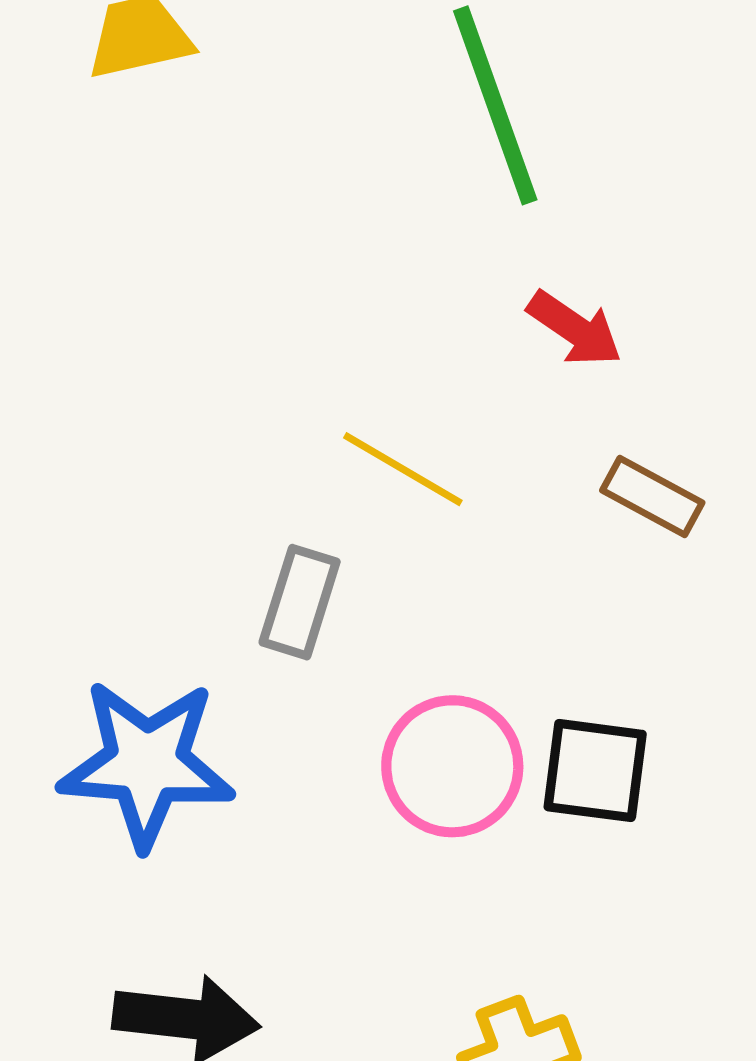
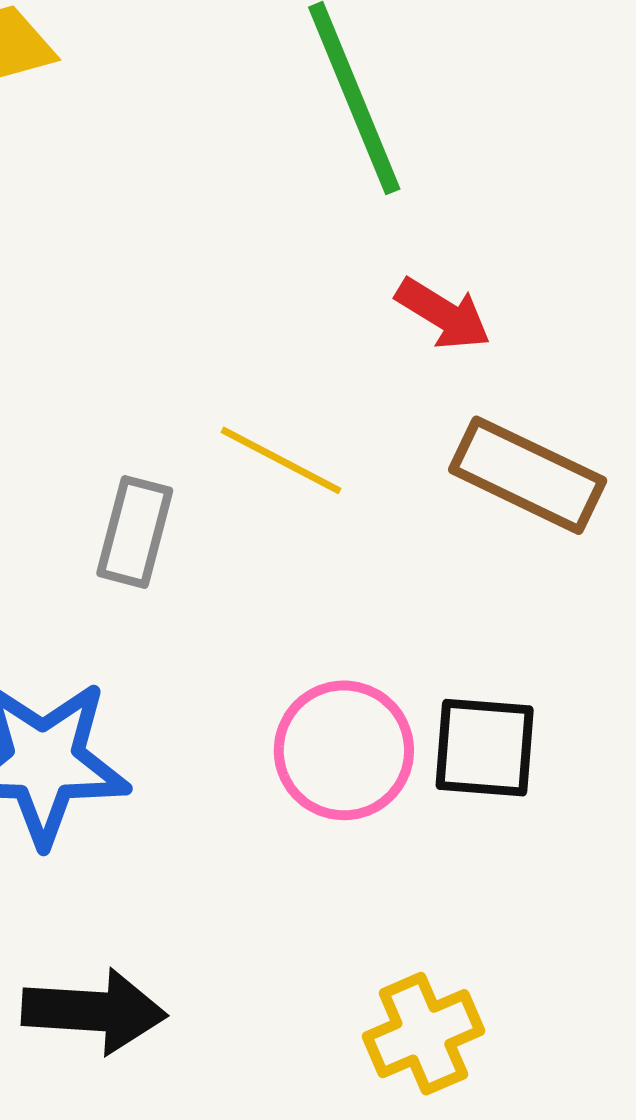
brown rectangle: (652, 496) -> (528, 475), size x1.5
gray rectangle: (300, 602) -> (135, 532), moved

